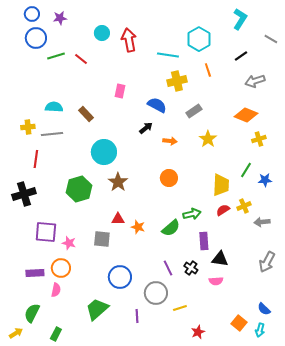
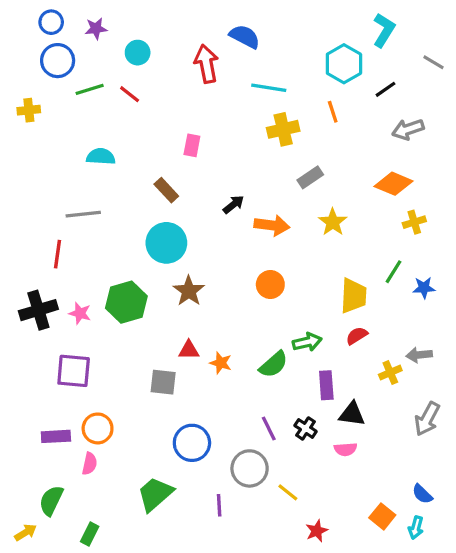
cyan circle: (102, 33) -> (138, 53), moved
cyan hexagon: (199, 39) -> (344, 64), moved
blue semicircle: (157, 105) -> (245, 37), moved
cyan semicircle: (54, 107) -> (101, 157), moved
brown rectangle: (86, 114) -> (166, 190), moved
yellow cross: (28, 127) -> (29, 110), moved
orange arrow: (170, 141) -> (272, 225), size x1.5
yellow cross: (244, 206) -> (390, 372), moved
pink star: (69, 243) -> (80, 313), moved
yellow line: (180, 308) -> (288, 492), turned 56

